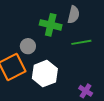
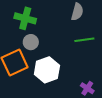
green cross: (51, 25) -> (25, 18), moved

